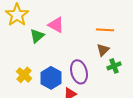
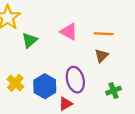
pink triangle: (56, 25) -> (69, 32), moved
green cross: (114, 66) -> (114, 91), moved

